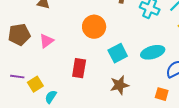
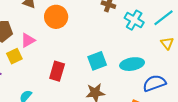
orange circle: (94, 27) -> (56, 17), moved
yellow square: (35, 84) -> (14, 56), moved

